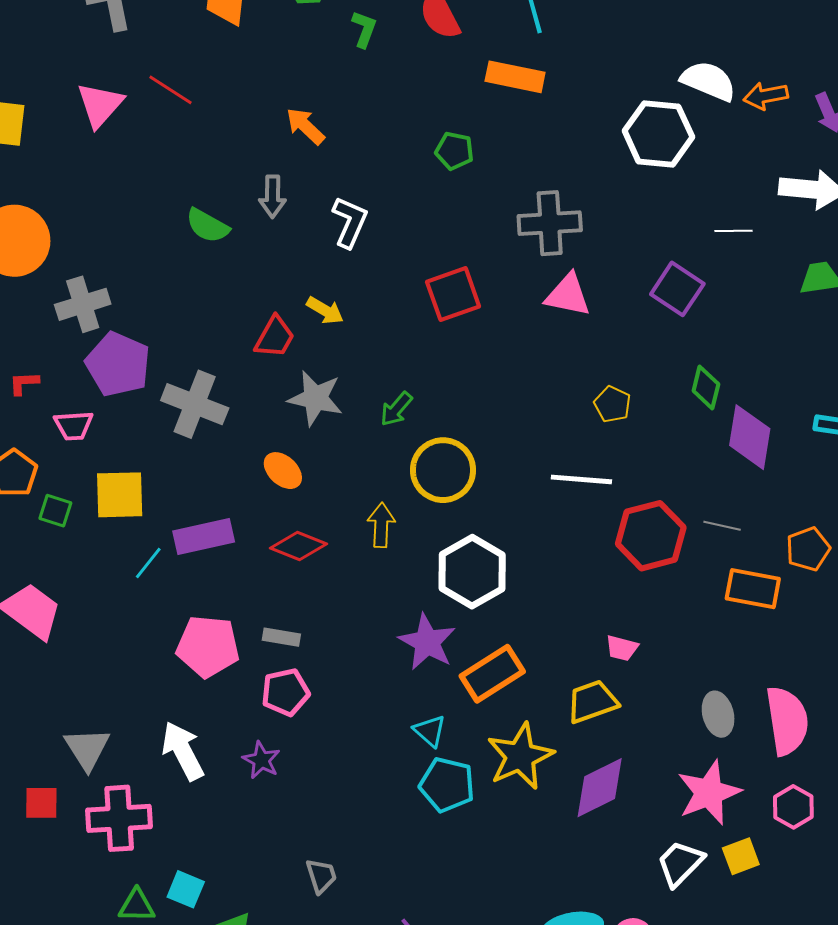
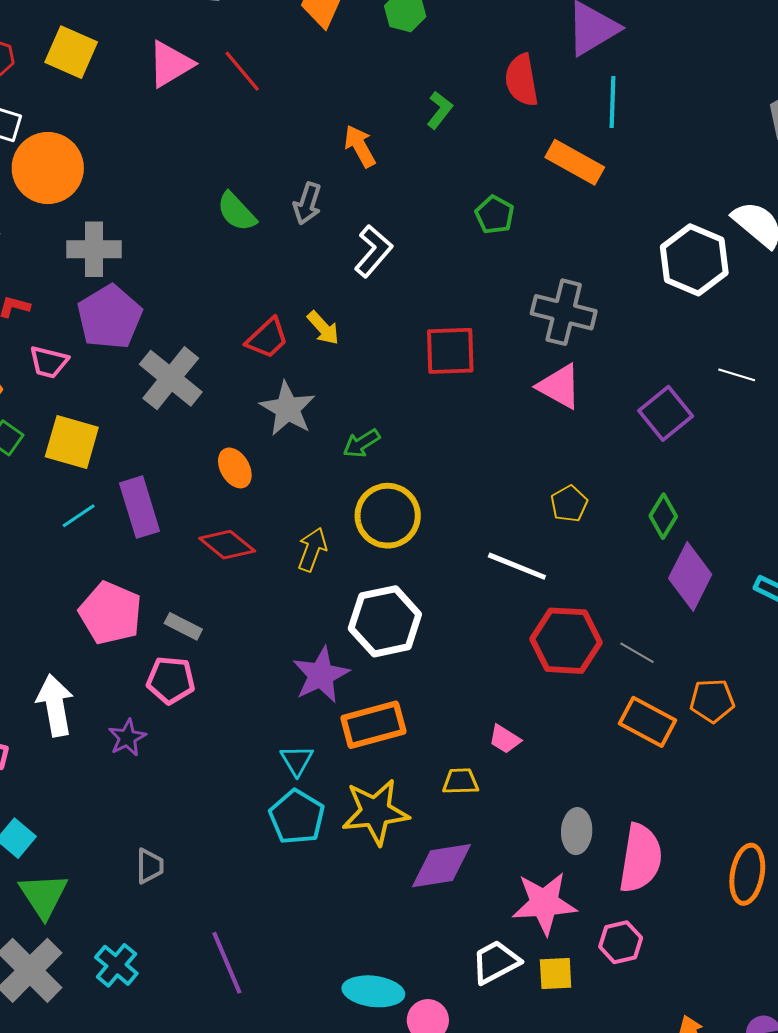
green L-shape: (364, 29) -> (440, 110), moved
purple rectangle: (204, 537) -> (139, 507), turned 68
yellow trapezoid: (592, 702) -> (460, 781), size x0.7

